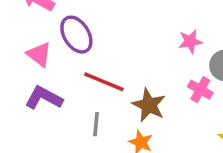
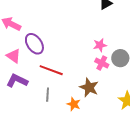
pink cross: (200, 90) -> (102, 63), moved
brown star: (149, 105) -> (89, 87), moved

